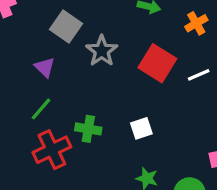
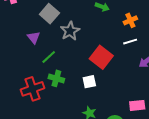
red square: (157, 63) -> (101, 57), moved
white line: (199, 75) -> (130, 42), moved
green line: (41, 109) -> (49, 57), moved

